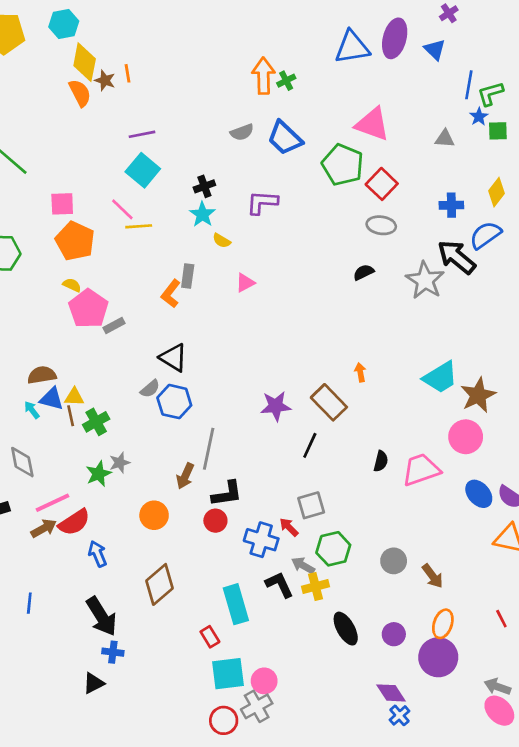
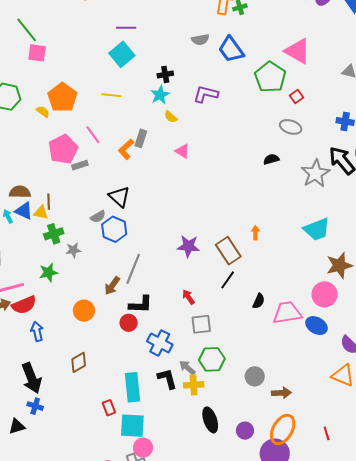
red square: (382, 184) -> (296, 96), size x0.6
pink square: (62, 204) -> (37, 53), moved
pink line: (122, 209) -> (93, 135), moved
pink triangle: (245, 283) -> (182, 151), turned 49
yellow semicircle: (72, 285) -> (43, 112), moved
cyan trapezoid: (440, 377) -> (317, 229), moved
brown line: (71, 416) -> (49, 202), moved
black line: (310, 445) -> (228, 280), moved
gray star: (120, 463) -> (73, 250), moved
blue ellipse: (479, 494) -> (316, 326), moved, turned -30
red arrow: (289, 527) -> (188, 297), moved
brown arrow: (433, 576) -> (281, 393), turned -66
brown diamond: (159, 584) -> (79, 362), size x0.7
orange ellipse: (443, 624) -> (283, 429), size x1.4
cyan square: (228, 674) -> (132, 426), moved

